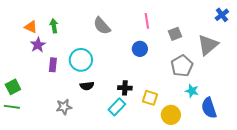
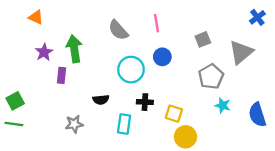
pink line: (147, 21) -> (157, 23), moved
green arrow: (54, 26) -> (74, 49), moved, size x1.6
orange triangle: (31, 27) -> (36, 17), moved
cyan circle: (81, 60) -> (131, 70), moved
cyan rectangle: (117, 107) -> (124, 124), moved, turned -36
blue semicircle: (209, 108) -> (257, 115), moved
yellow circle: (171, 115) -> (185, 137), moved

